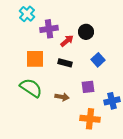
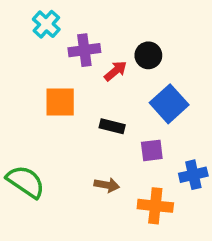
blue square: (98, 60) -> (169, 104), size x1.5
black rectangle: (65, 63) -> (112, 126), moved
green semicircle: (31, 88) -> (26, 182), moved
brown arrow: (62, 97) -> (107, 185), moved

